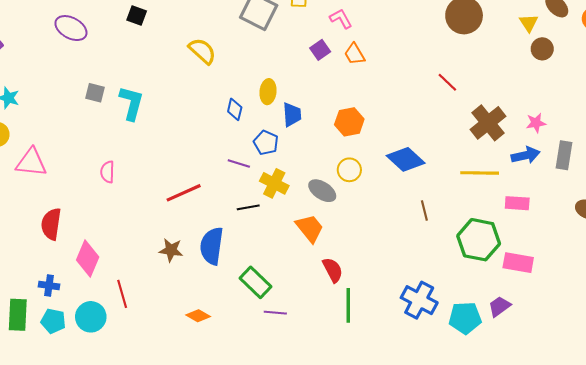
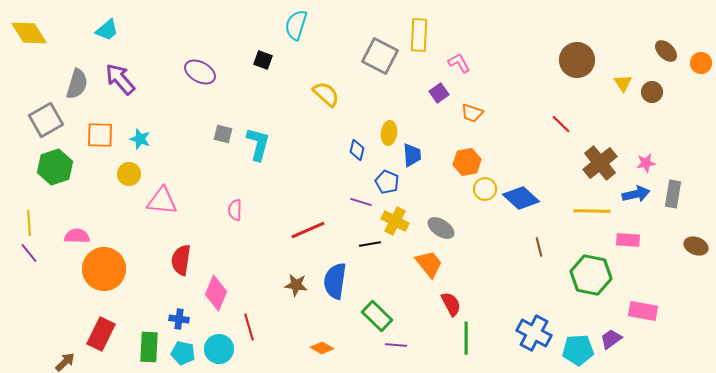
yellow triangle: (529, 23) -> (623, 83), moved
orange trapezoid: (355, 54) -> (472, 113), moved, turned -40
yellow circle: (349, 170) -> (485, 189), moved
pink rectangle: (518, 263) -> (643, 311), moved

